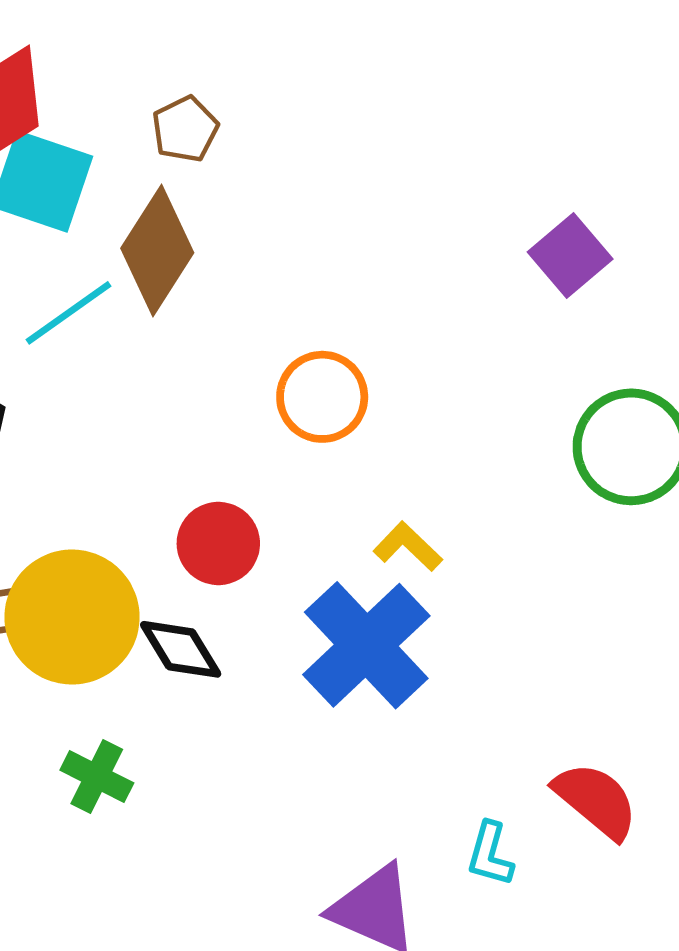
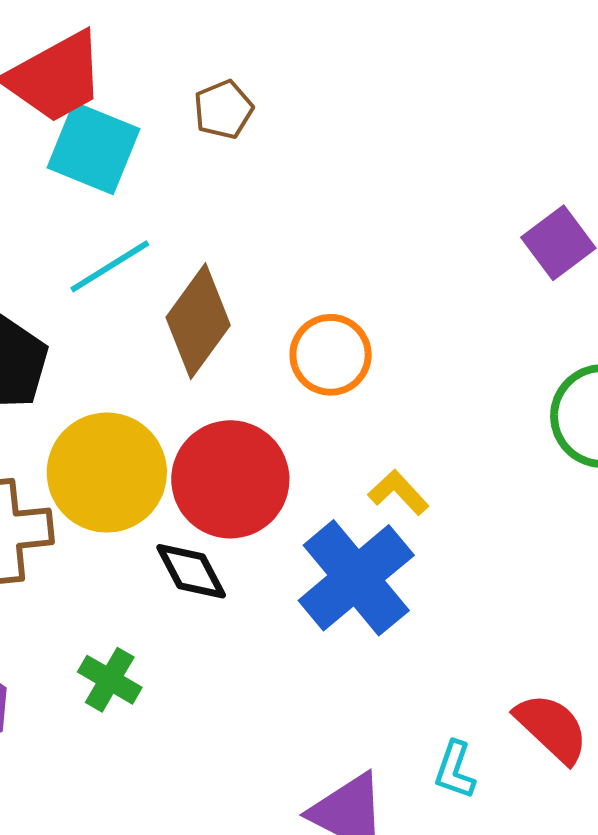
brown diamond: (157, 250) -> (198, 321), moved
red circle: (218, 544) -> (230, 479), size x1.6
yellow circle: (72, 617) -> (107, 473), moved

